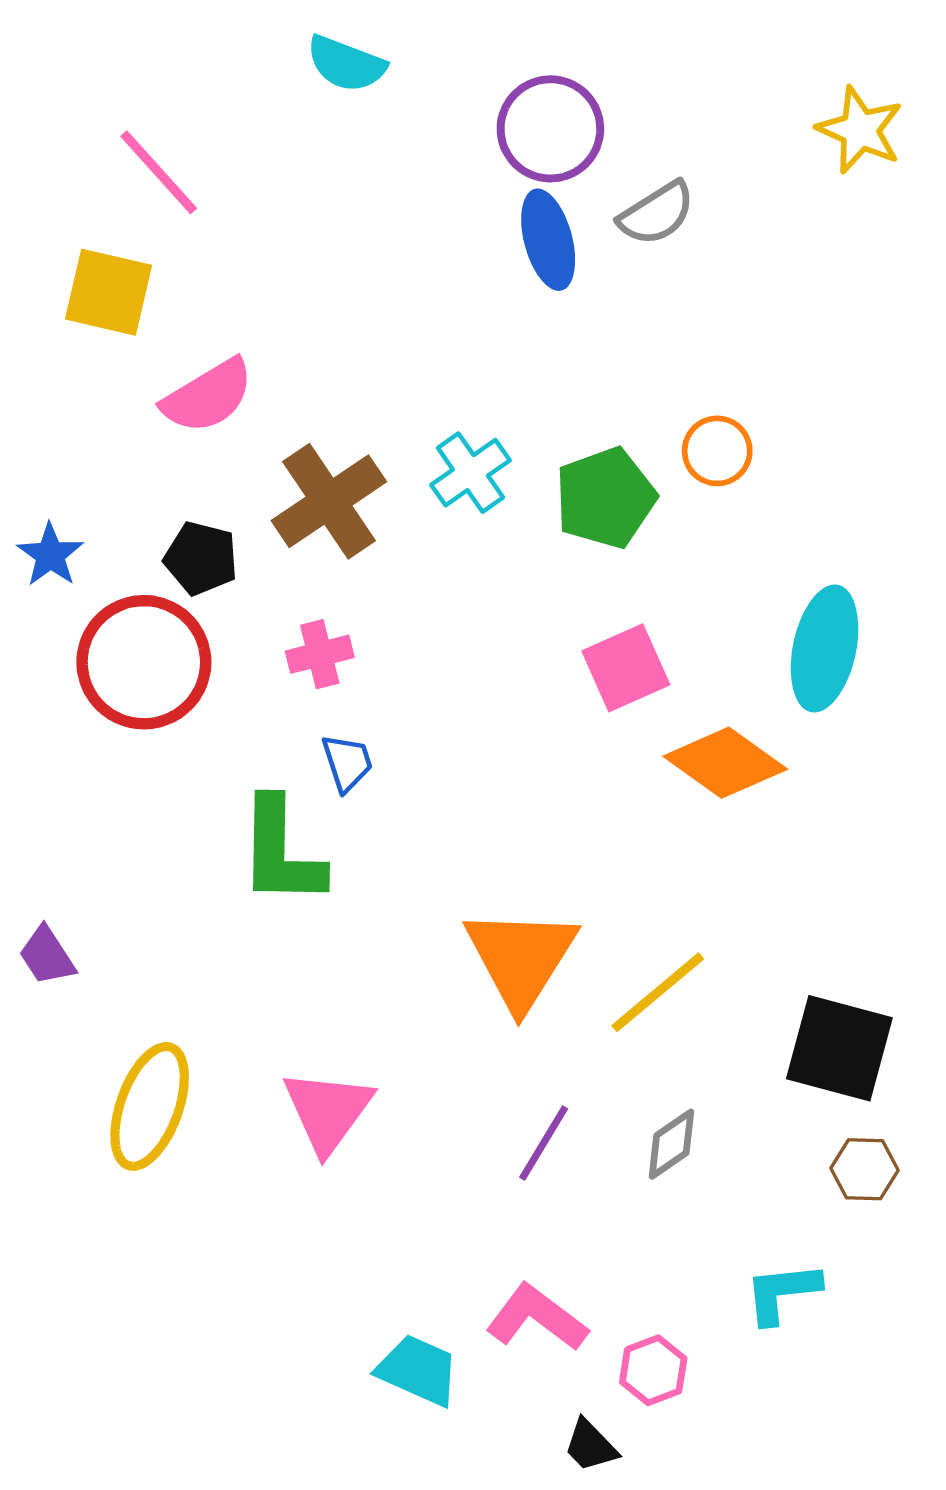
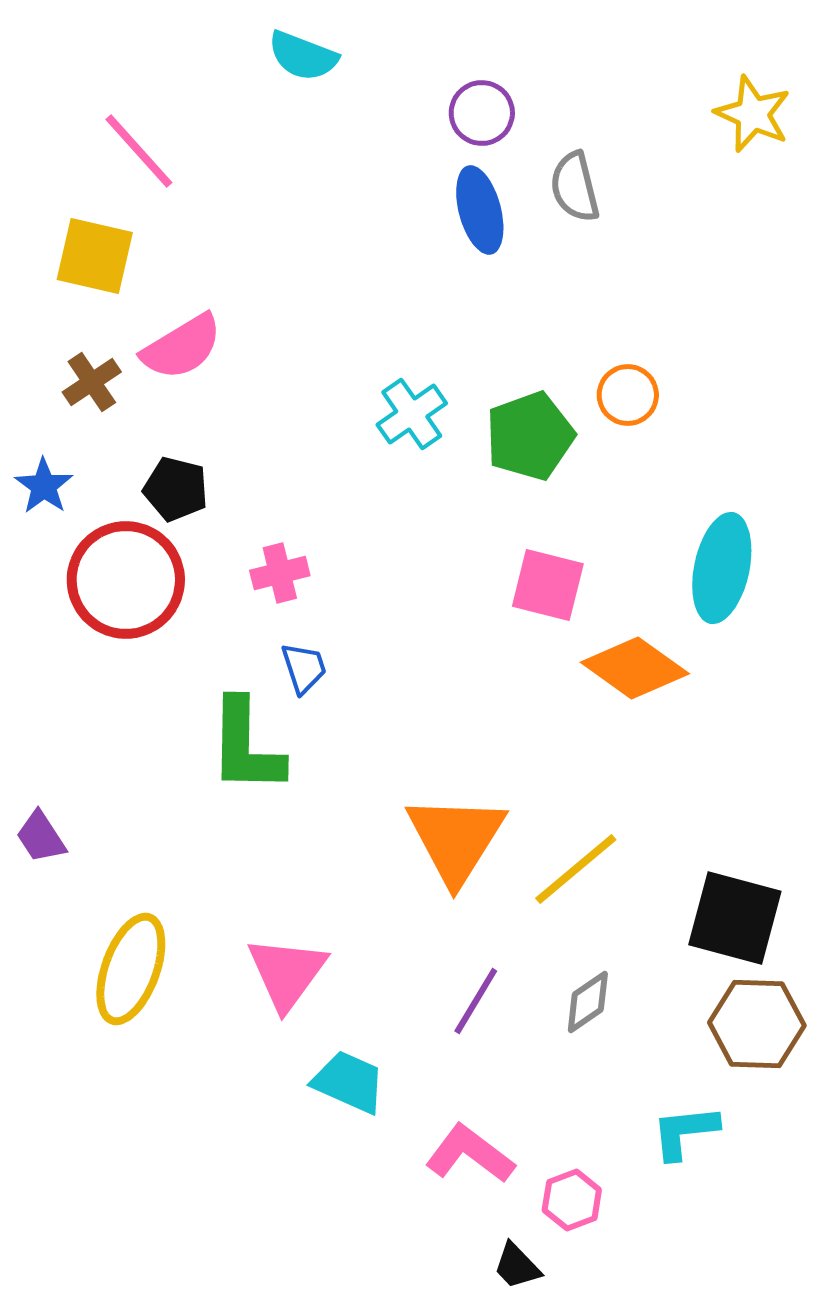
purple circle: (550, 129) -> (482, 113), size x0.7
gray semicircle: (657, 213) -> (575, 187), turned 108
brown cross: (329, 501) -> (92, 382), moved, size x0.6
pink square: (626, 668) -> (548, 585), turned 38
brown hexagon: (864, 1169) -> (757, 1024), size x1.6
cyan trapezoid: (418, 1370) -> (349, 1082), moved

